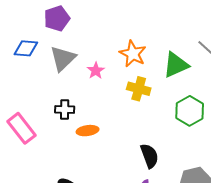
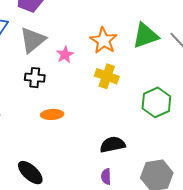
green triangle: (176, 65) -> (145, 36), moved
black cross: (65, 109) -> (35, 78), moved
black semicircle: (149, 156) -> (113, 145), turned -85

